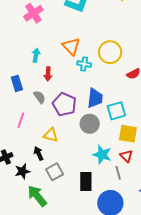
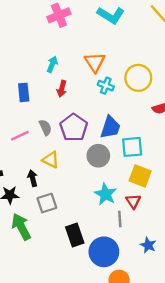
gray semicircle: (39, 97) -> (45, 127), moved
pink line: (21, 120) -> (20, 136), turned 35
black rectangle: (86, 182) -> (75, 235), moved, turned -30

